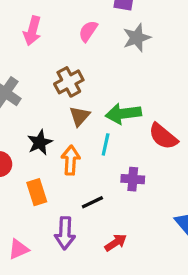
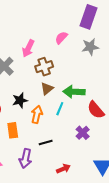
pink arrow: (32, 31) -> (28, 48), moved
purple cross: (133, 179) -> (83, 133), moved, turned 32
red arrow: (116, 243) -> (63, 169), moved

